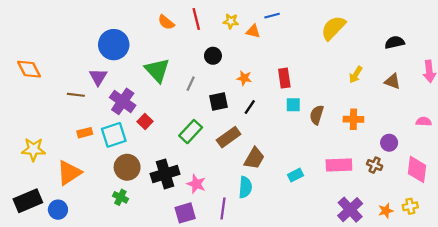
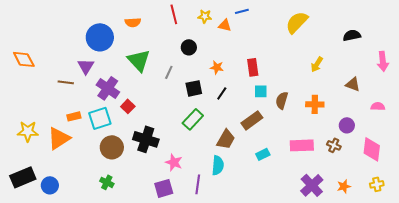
orange semicircle: (166, 22) -> (133, 22), moved, turned -42
brown triangle: (392, 81) -> (353, 84), moved
green rectangle: (191, 132) -> (193, 119), moved
brown rectangle: (229, 137) -> (252, 120), moved
orange triangle: (69, 173) -> (59, 138), moved
black cross: (165, 174) -> (146, 139), moved, turned 35
green cross: (120, 197) -> (107, 182), moved
yellow cross: (410, 206) -> (377, 184), moved

